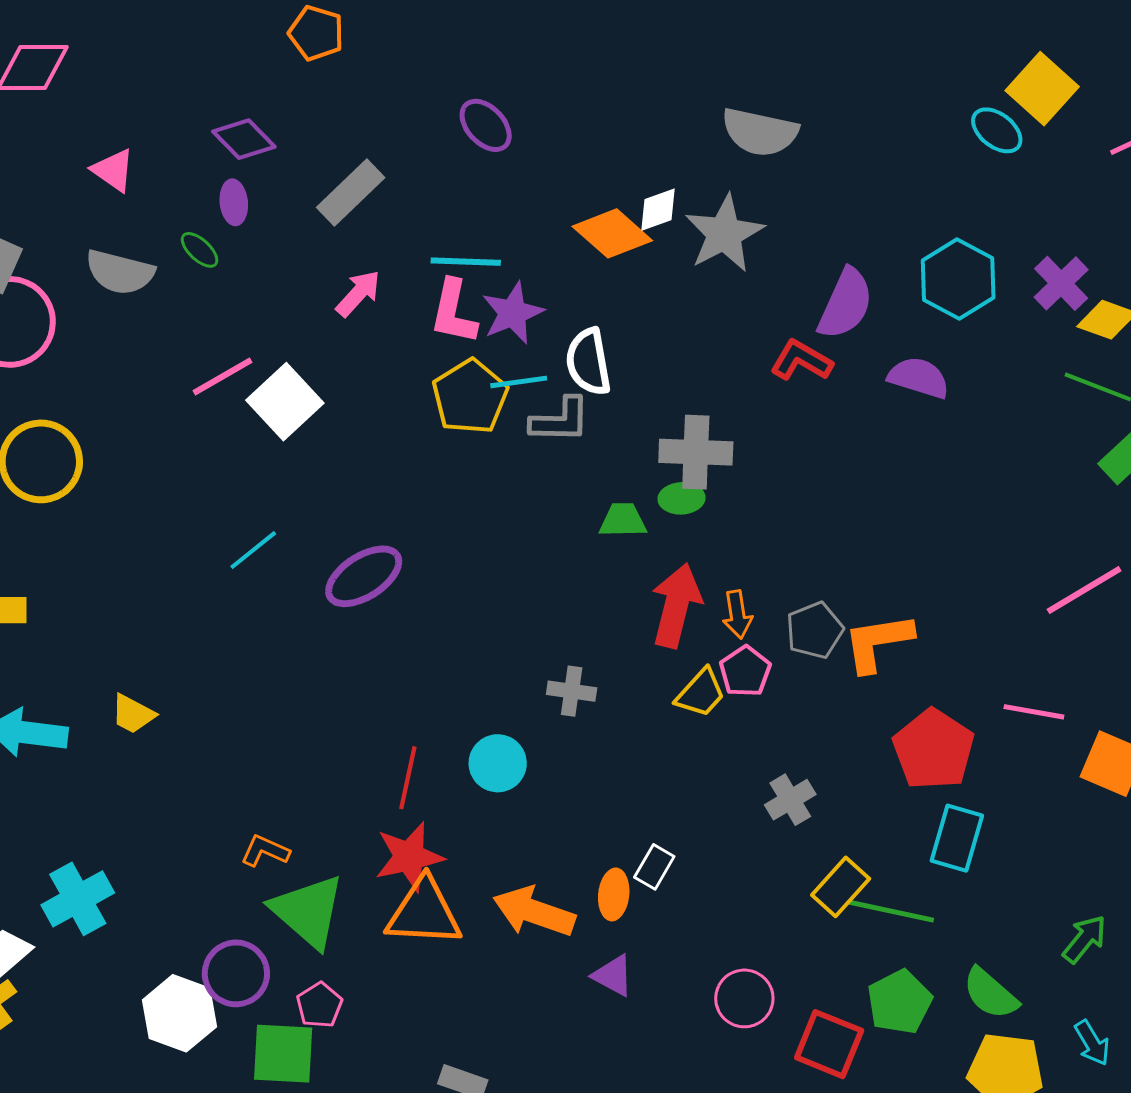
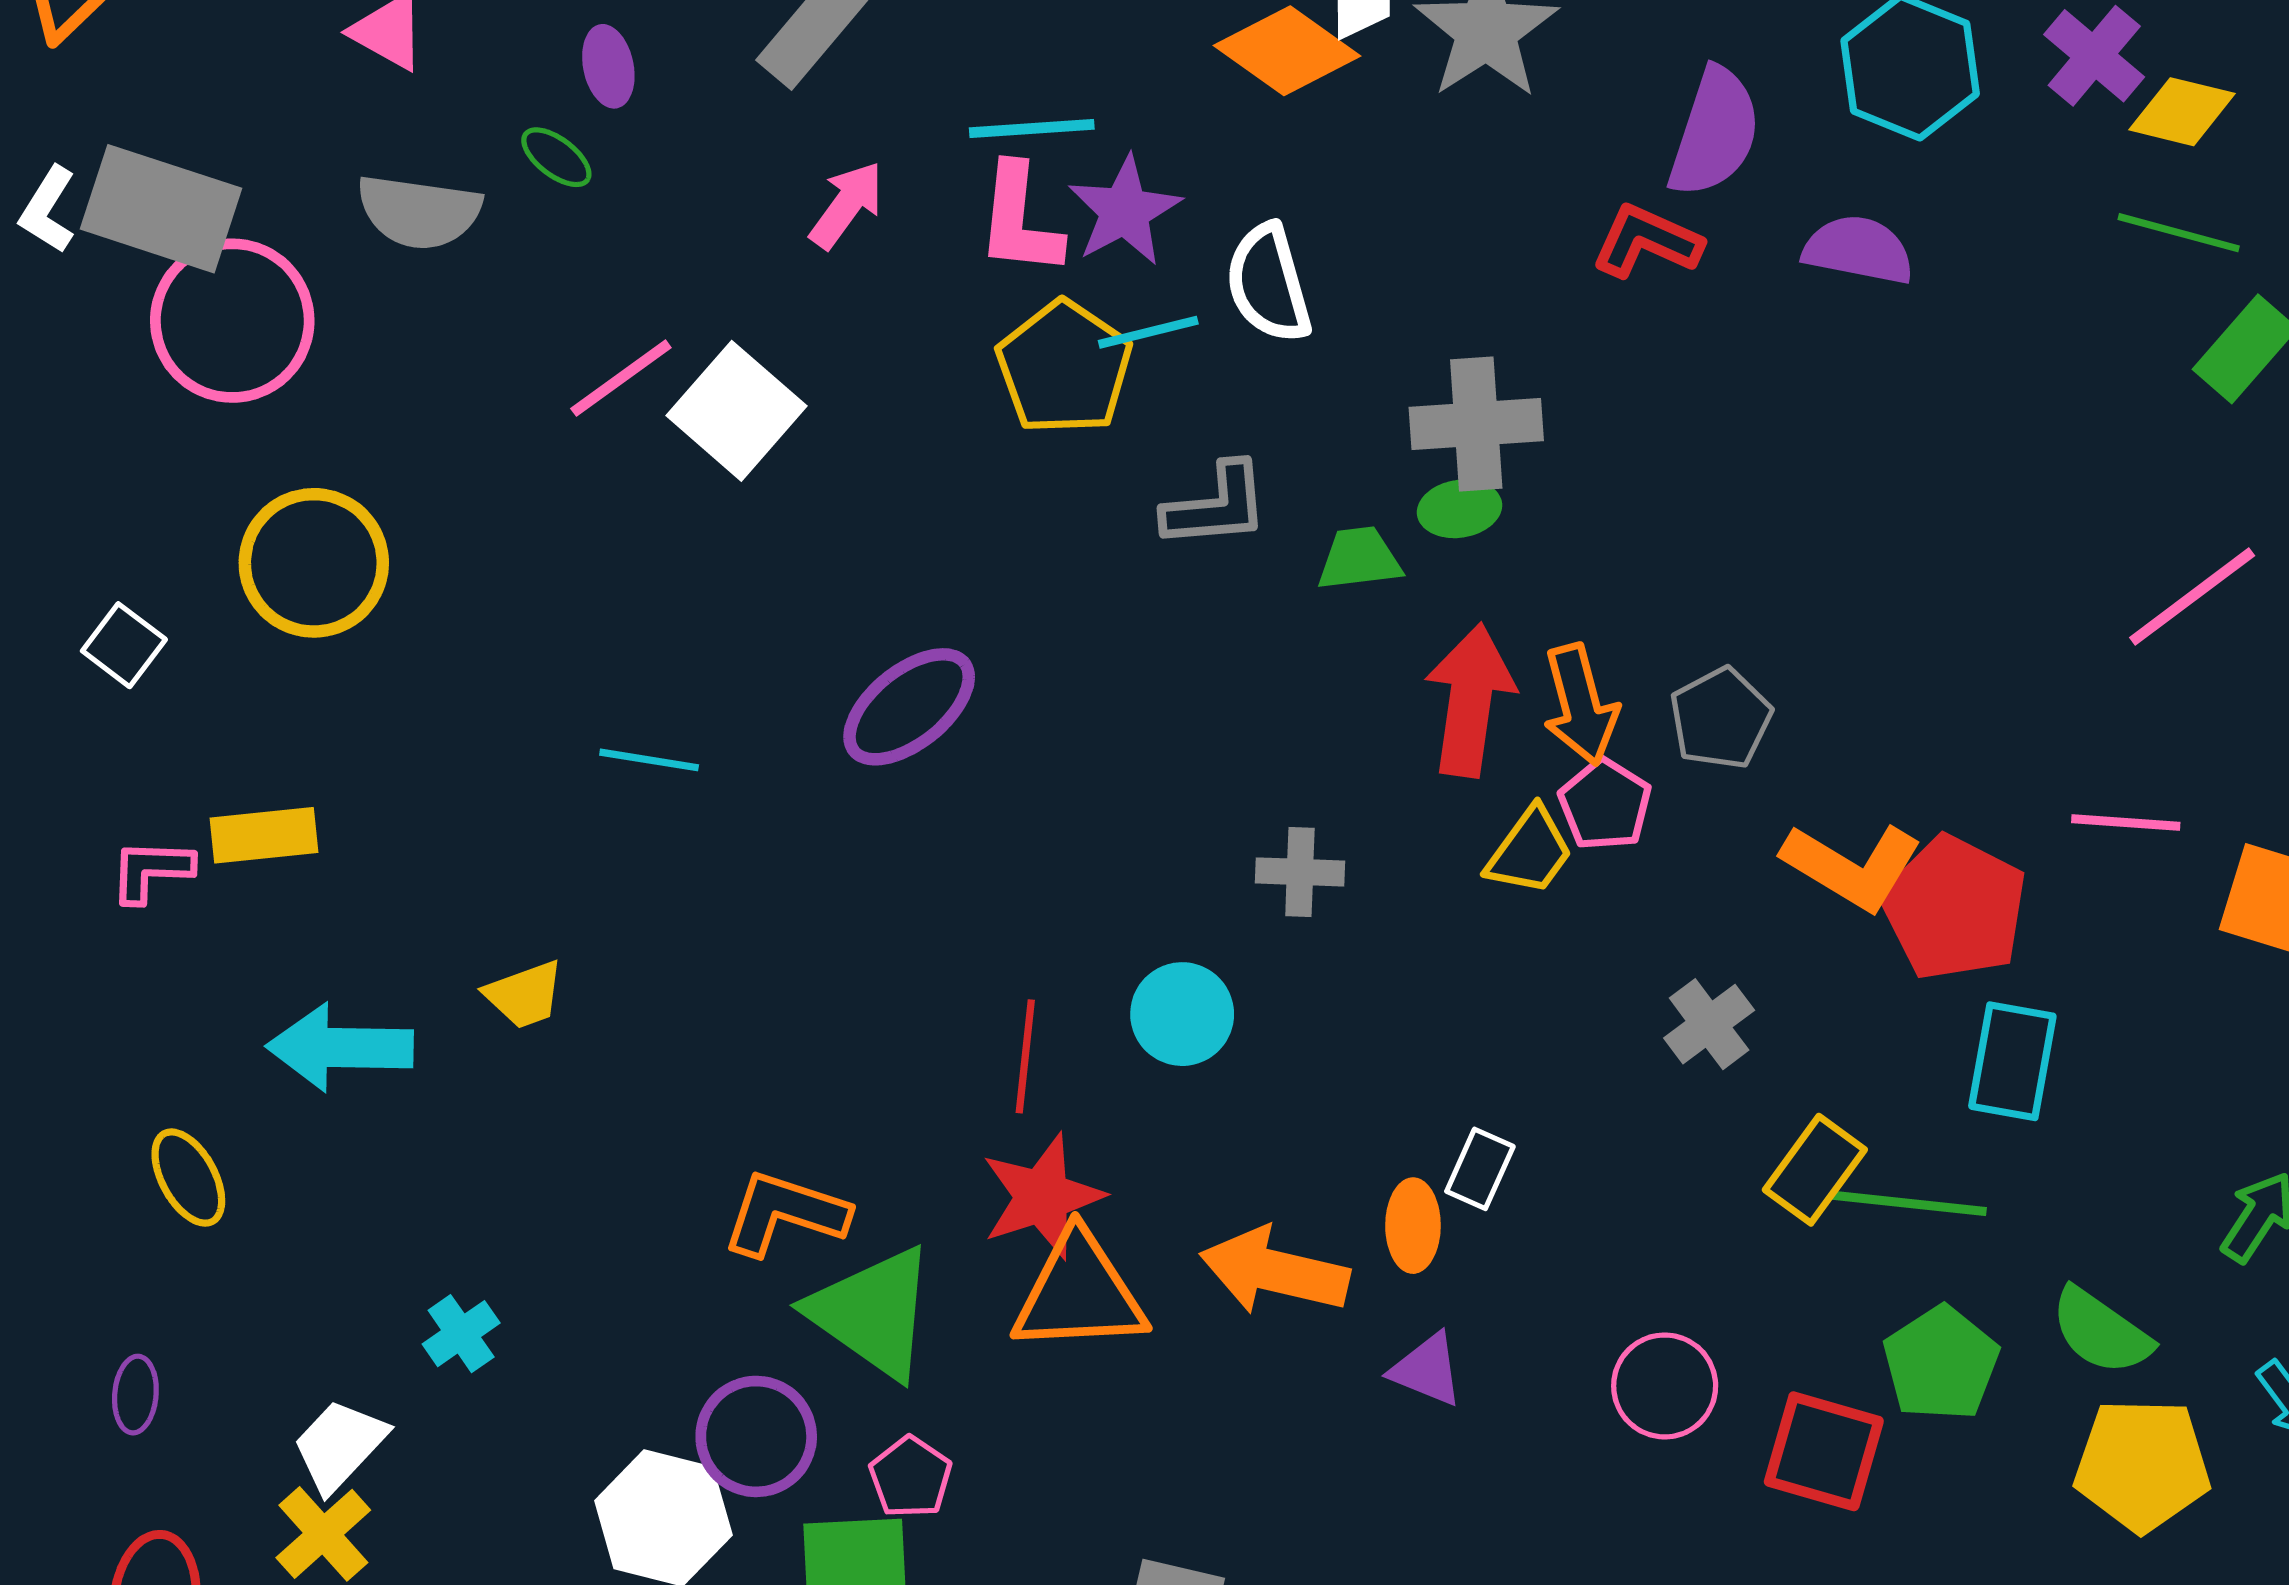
gray L-shape: (560, 420) -> (1216, 506), moved
cyan line: (253, 550) -> (649, 760), moved, turned 54
orange arrow: (737, 614) -> (1580, 705), size x1.4
orange L-shape: (878, 642) -> (1852, 866), moved, turned -134
yellow trapezoid: (133, 714) -> (524, 995), turned -42
orange L-shape: (265, 851) -> (785, 1213), size x1.5
cyan cross: (78, 899) -> (461, 1334), size x0.6

